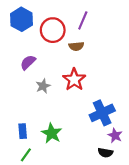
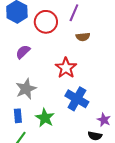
brown semicircle: (76, 46) -> (83, 37), moved
gray star: (43, 86) -> (26, 89), moved, size x1.5
blue cross: (102, 113) -> (77, 99), moved, turned -35

